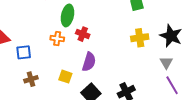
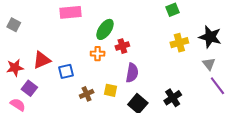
green ellipse: (67, 15) -> (105, 29), turned 30
red cross: (83, 34) -> (122, 46), turned -32
brown cross: (31, 79) -> (87, 94), moved

